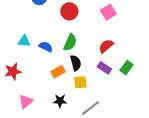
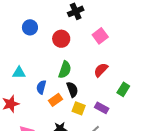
blue semicircle: (46, 47) -> (41, 87), moved, turned -96
purple rectangle: (104, 68) -> (102, 108), moved
yellow square: (80, 82) -> (79, 108), turned 32

